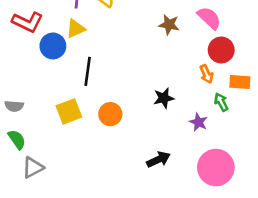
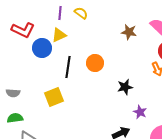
orange circle: (110, 114) -> (95, 63), moved
purple star: (198, 122) -> (140, 112), moved
green semicircle: (17, 139) -> (15, 118), turned -63

